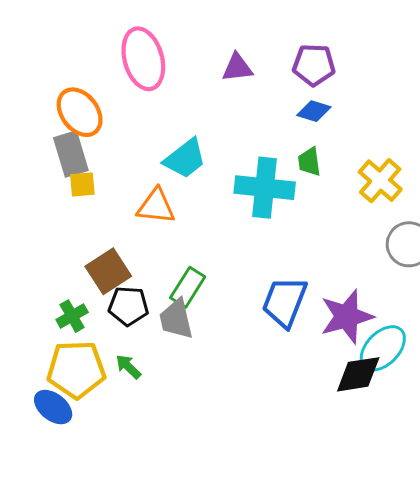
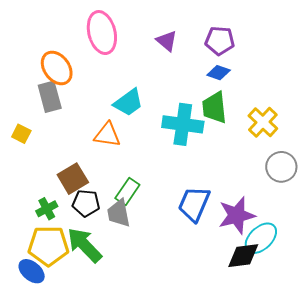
purple triangle: (237, 68) -> (167, 41), turned 45
green trapezoid: (309, 162) -> (214, 108), size x1.6
yellow square: (82, 184) -> (21, 134), moved, turned 30
green arrow: (128, 367) -> (85, 245), size x2.0

